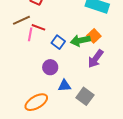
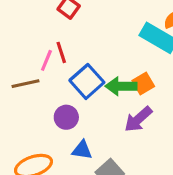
brown line: (21, 20) -> (25, 84), moved
red line: (38, 27) -> (61, 52), turned 40
blue square: (58, 42) -> (87, 81), size x1.5

